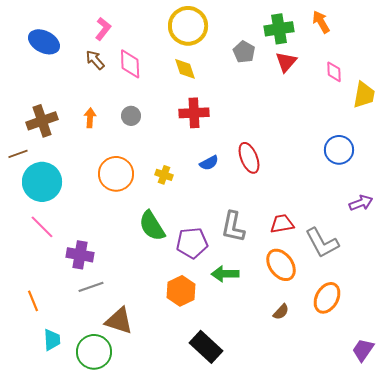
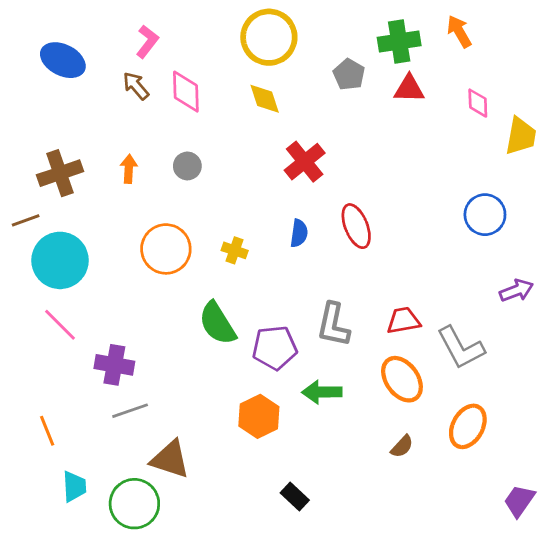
red triangle: (286, 62) -> (409, 89), turned 50
red cross: (194, 113) -> (305, 162), moved, turned -36
blue semicircle: (209, 163) -> (299, 233), turned -54
black rectangle: (206, 347) -> (295, 497), size x0.6

